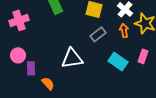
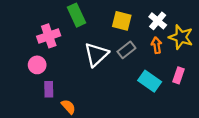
pink cross: (19, 20) -> (49, 36), moved
pink circle: (18, 55) -> (37, 65), moved
white triangle: (72, 58) -> (96, 55), moved, turned -35

